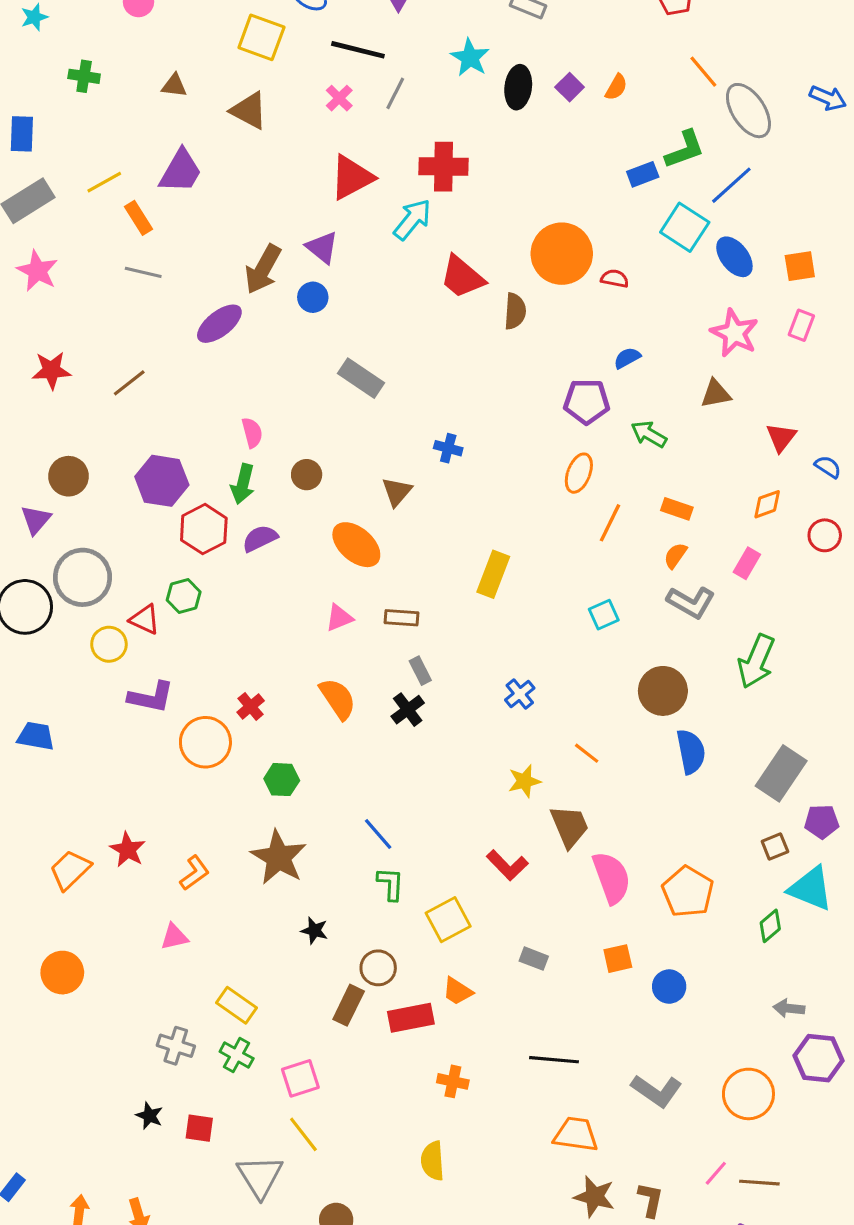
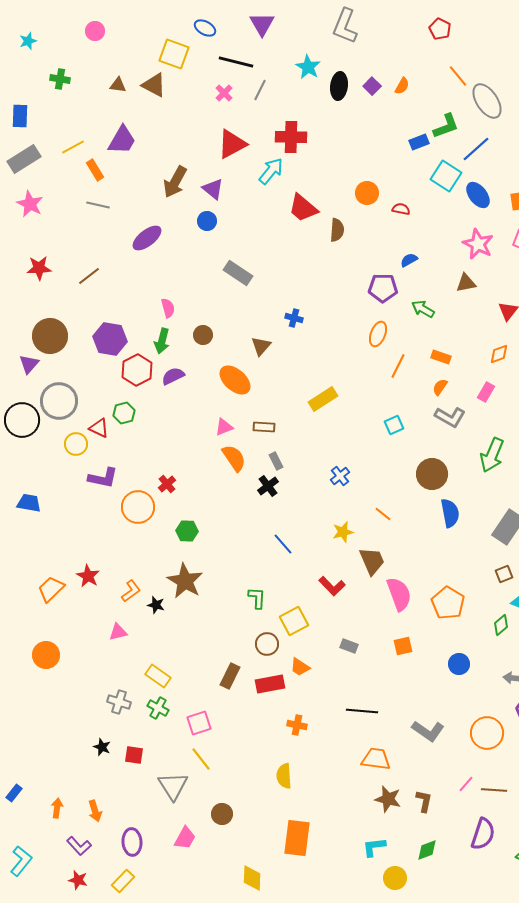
brown triangle: (249, 111) -> (154, 85), moved
orange circle: (562, 254) -> (367, 193), size x0.6
brown arrow: (263, 269) -> (175, 182), moved
brown circle: (68, 476) -> (50, 336), size x1.4
yellow rectangle: (493, 574) -> (323, 399), turned 36
orange semicircle: (338, 699) -> (234, 458), moved
blue line: (378, 834) -> (283, 544), moved
black star: (314, 931) -> (156, 605), moved
brown circle: (378, 968) -> (267, 644), moved
blue circle: (669, 987) -> (459, 664), moved

